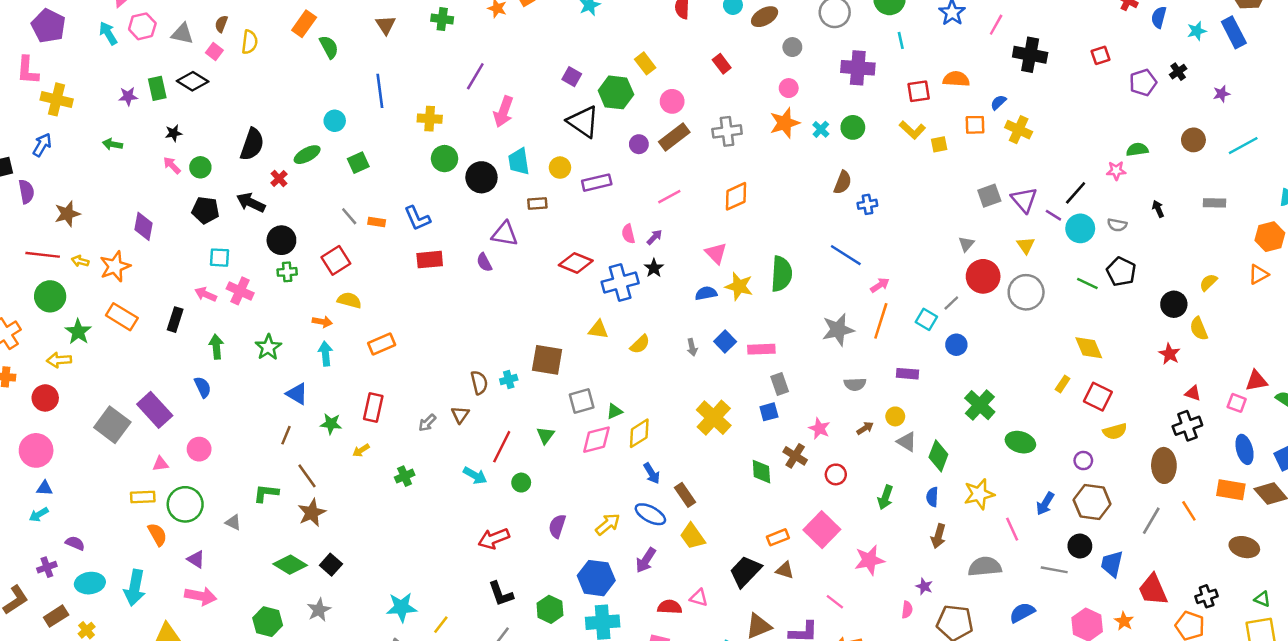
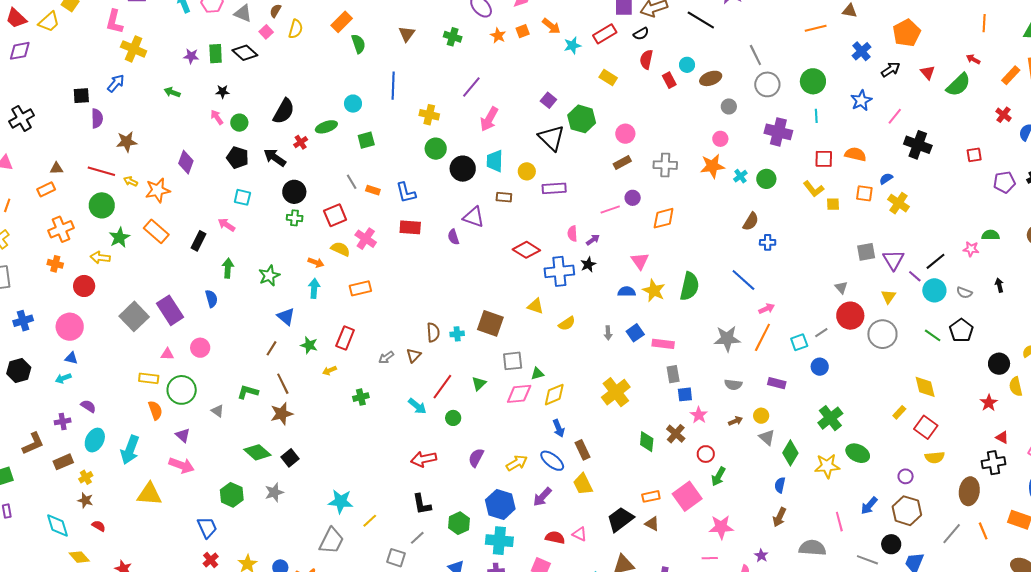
yellow rectangle: (645, 63) -> (608, 78), moved, turned -30
red rectangle: (722, 64) -> (669, 80), moved
brown rectangle: (674, 137) -> (622, 162), size x0.7
purple circle: (639, 144) -> (633, 198), moved
gray triangle: (966, 244) -> (841, 287), turned -32
pink cross: (240, 291) -> (366, 239), moved
cyan square: (926, 319) -> (799, 342), turned 30
blue square: (769, 412) -> (685, 394), moved
yellow star: (979, 494) -> (827, 466), moved
green arrow: (885, 497) -> (718, 476), moved
cyan ellipse: (90, 583) -> (95, 440), turned -65
pink line: (835, 602) -> (710, 558), moved, turned -49

